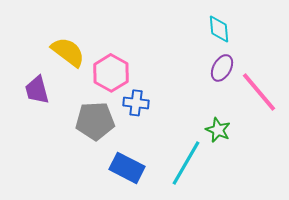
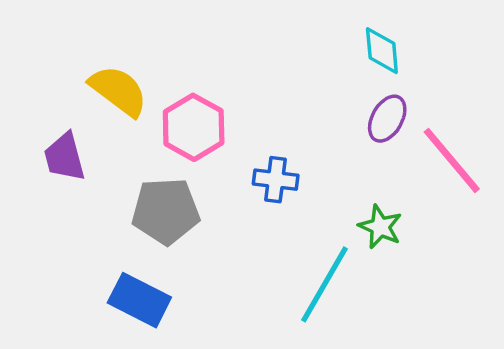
blue cross: (136, 103) -> (276, 180), moved
blue rectangle: (127, 168) -> (139, 300), moved

